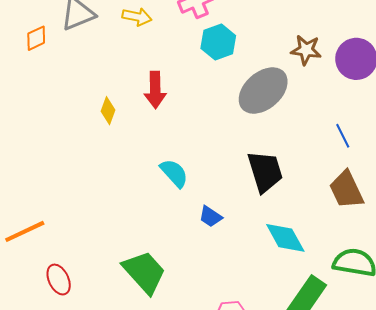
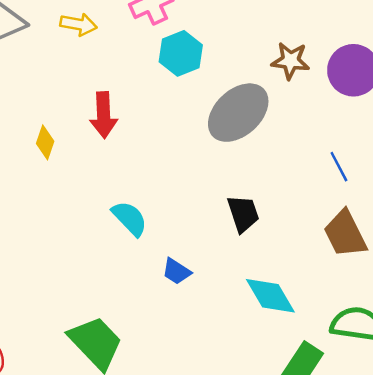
black trapezoid: (265, 172) -> (243, 214), size x0.7

